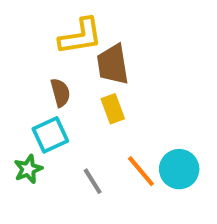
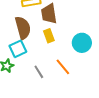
brown semicircle: (60, 93) -> (23, 28), size x1.6
cyan circle: (179, 169) -> (82, 43), moved

